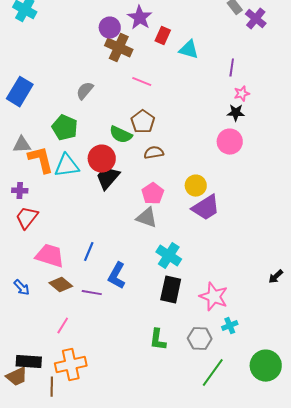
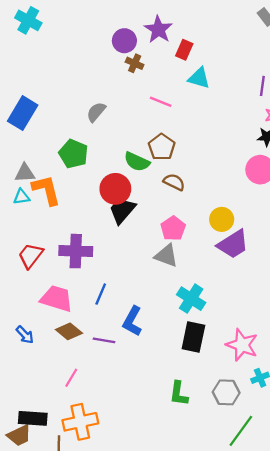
brown cross: (119, 48) -> (135, 63), size x0.6
cyan triangle: (189, 50) -> (199, 78), moved
brown semicircle: (154, 153) -> (174, 182), turned 36
cyan triangle: (67, 166) -> (21, 197), moved, size x0.6
purple cross: (20, 191) -> (76, 251), moved, size x1.8

